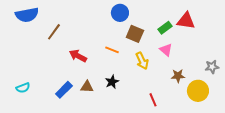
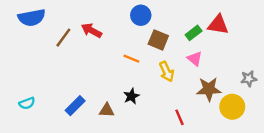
red arrow: (78, 56) -> (92, 30), moved
brown star: (178, 76) -> (209, 89), size x1.5
brown triangle: (87, 87) -> (107, 110), moved

